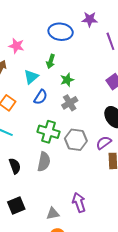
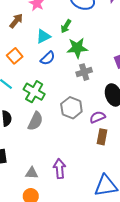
green star: (67, 80) -> (77, 48), size x1.5
gray cross: (70, 103) -> (84, 72), moved
green cross: (49, 132) -> (34, 92), moved

